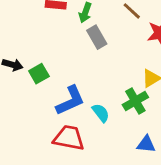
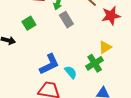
green square: (39, 74) -> (29, 23), moved

